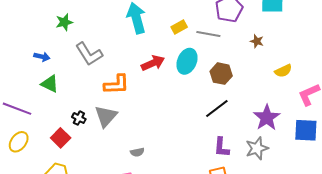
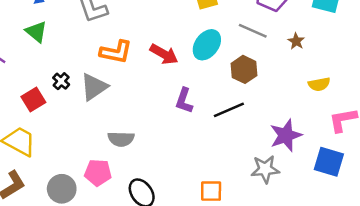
gray line: (208, 34) -> (253, 31), moved
red arrow: (153, 63) -> (164, 54), moved, turned 40
purple L-shape: (221, 147) -> (184, 101), moved
gray semicircle: (137, 152) -> (121, 139), size x1.5

